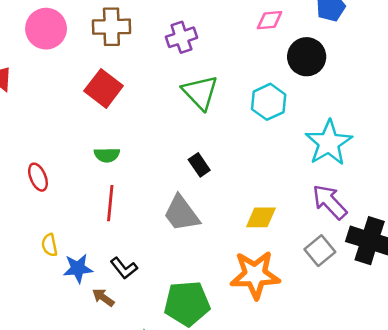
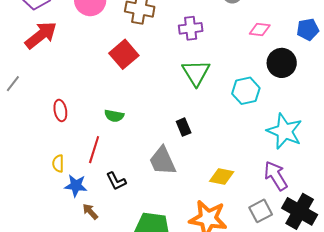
cyan star: (329, 143) -> (285, 131), turned -30
green semicircle: (107, 155) -> (114, 116), moved
red line: (110, 203) -> (94, 150), moved
black L-shape: (124, 268) -> (116, 181), moved

